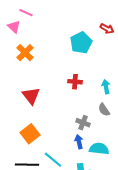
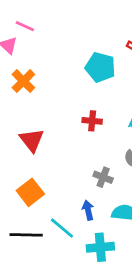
cyan pentagon: (81, 43) -> (100, 67), turned -30
blue arrow: (79, 142) -> (88, 210), moved

